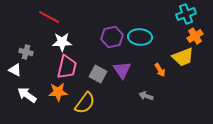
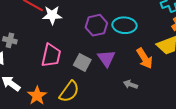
white star: (62, 42) -> (52, 15), moved
orange arrow: (160, 70) -> (145, 58), size x1.5
orange star: (58, 92) -> (37, 96), moved, turned -30

